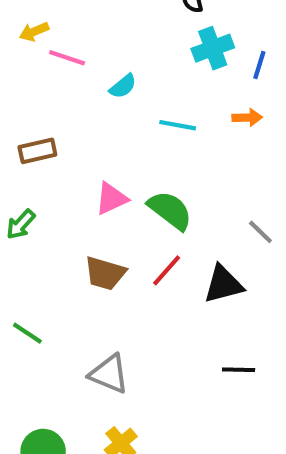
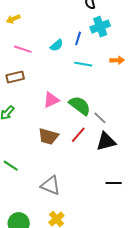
pink line: (67, 58) -> (23, 49), moved
blue line: (259, 65) -> (78, 38), moved
gray line: (260, 232) -> (100, 118), moved

